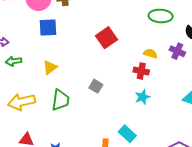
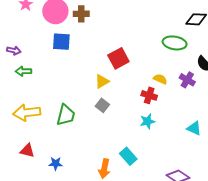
yellow triangle: (50, 67) -> (102, 81), moved

